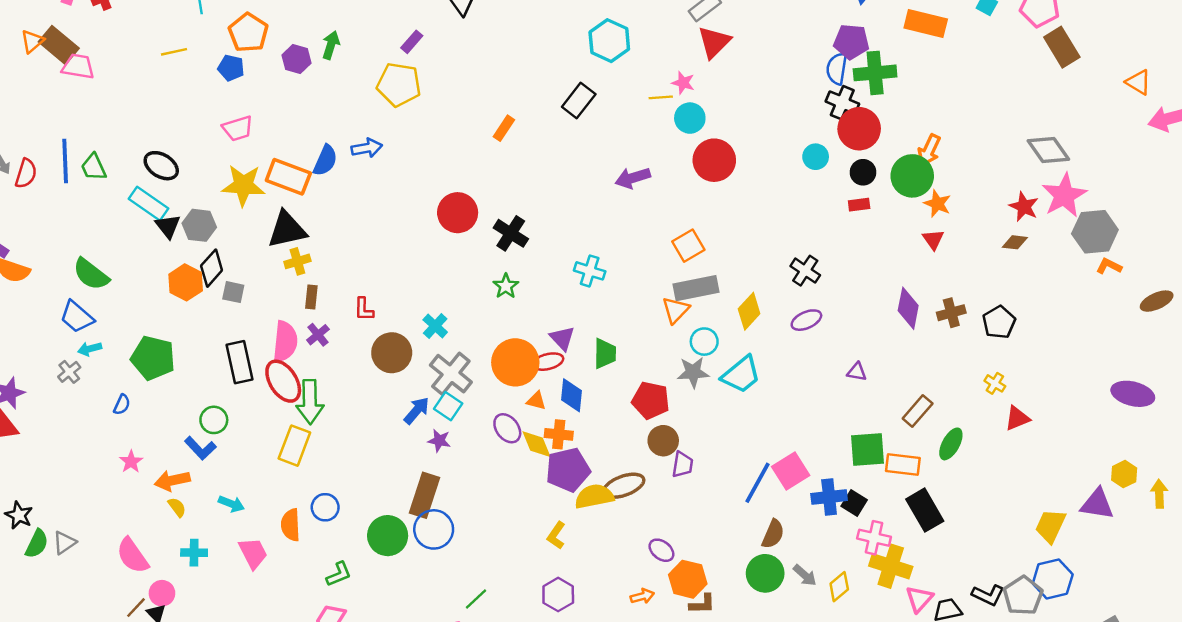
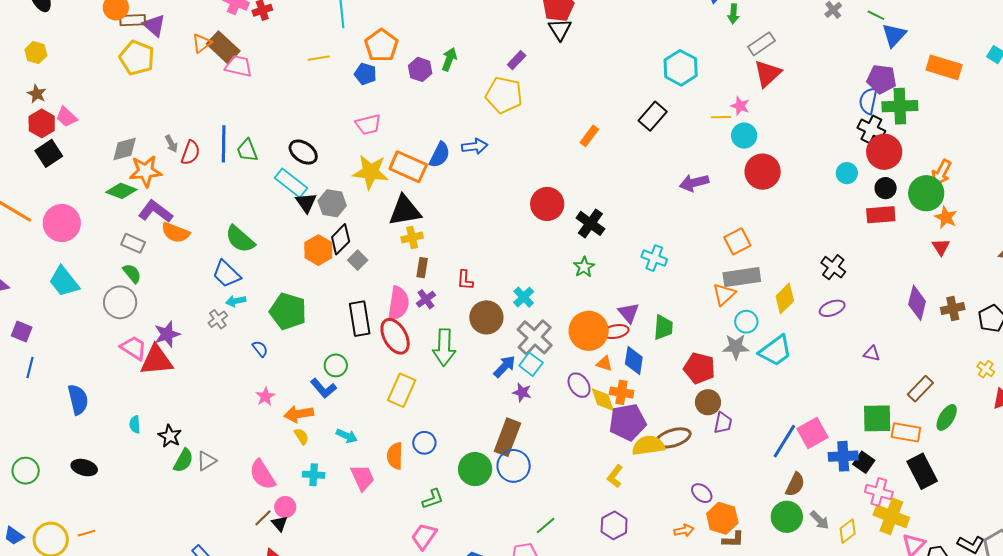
red rectangle: (859, 205) -> (881, 215), size x1.6
gray square: (233, 292) -> (358, 260), turned 30
green arrow: (310, 402) -> (444, 347), moved
blue semicircle: (122, 405) -> (260, 349), turned -66

